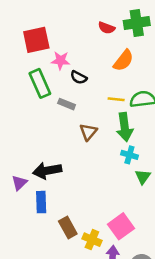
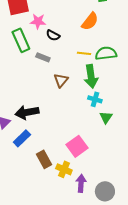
blue rectangle: (41, 202) -> (22, 138), turned 48
pink square: (121, 226) -> (77, 146), moved

